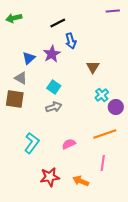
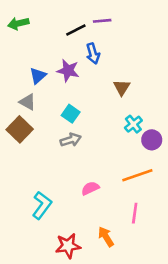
purple line: (113, 11) -> (102, 21), moved
purple star: (52, 54) -> (68, 71), turned -30
brown square: (15, 99) -> (20, 129), turned 36
cyan L-shape: (32, 143) -> (42, 205), moved
red star: (50, 177) -> (68, 246), moved
orange arrow: (81, 181) -> (106, 237), turned 35

